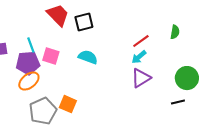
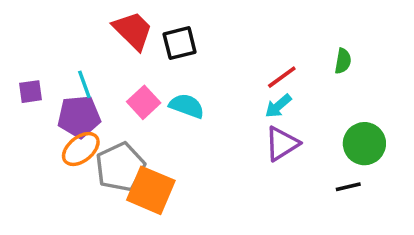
pink square: (51, 56) -> (144, 102), moved, turned 30
orange square: (68, 104) -> (151, 190), size x1.5
gray pentagon: (43, 111) -> (120, 167), moved

